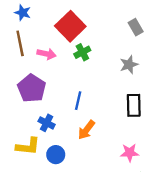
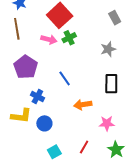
pink arrow: (47, 54) -> (49, 39), moved
blue line: (78, 101) -> (65, 78), turned -49
orange arrow: (86, 130) -> (83, 105), moved, turned 42

